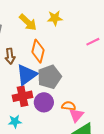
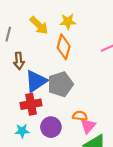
orange diamond: (38, 51) -> (64, 47), moved
purple circle: (44, 102) -> (51, 127), moved

